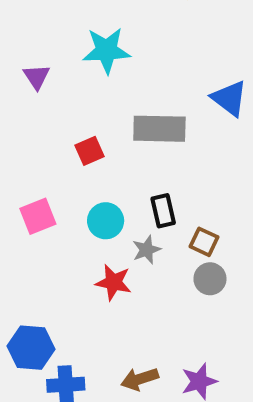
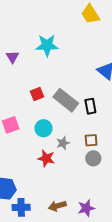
gray rectangle: (159, 129) -> (66, 100), moved, turned 35
black rectangle: (163, 211) -> (90, 106), moved
brown square: (204, 242) -> (91, 140), turned -32

